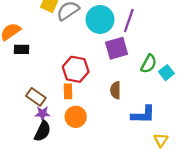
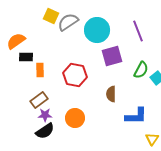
purple line: (129, 21) -> (138, 31), moved, turned -40
orange rectangle: (68, 91) -> (40, 70), moved
brown rectangle: (36, 97) -> (39, 100), turned -72
black semicircle: (42, 131) -> (45, 131), turned 30

